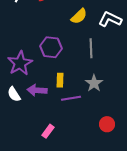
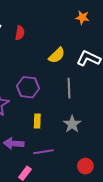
purple arrow: (37, 90) -> (14, 144), moved
purple line: (71, 98) -> (43, 152), moved

